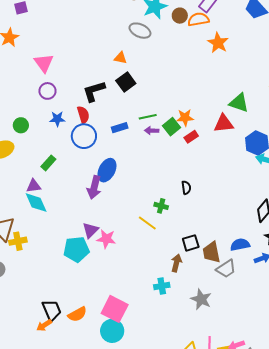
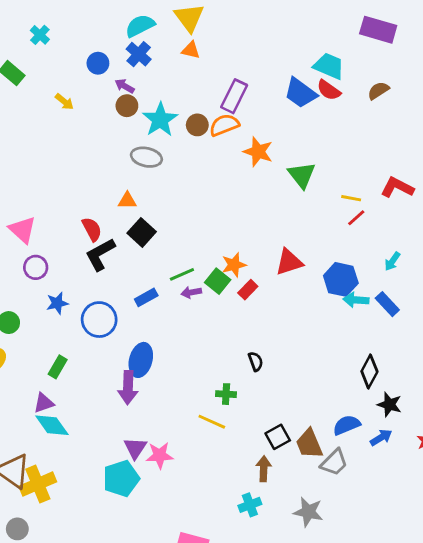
green triangle: (239, 103) -> (302, 175), moved, turned 45
red semicircle: (83, 115) -> (92, 229), moved
yellow cross: (18, 241) -> (38, 484), size x1.4

